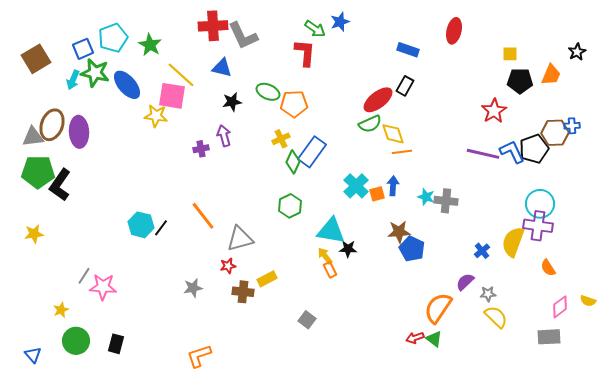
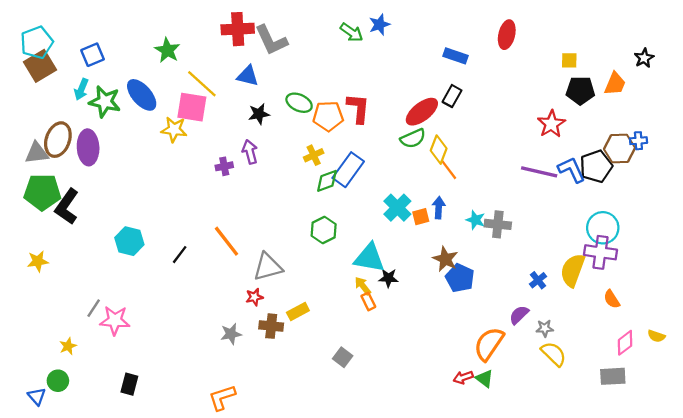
cyan pentagon: (113, 38) -> (37, 42), moved
red L-shape: (305, 53) -> (358, 108), moved
green star: (95, 73) -> (105, 102), moved
yellow diamond: (393, 134) -> (439, 150), turned 40
orange line: (402, 152) -> (449, 170), turned 60
green diamond: (293, 162) -> (327, 181), turned 45
cyan hexagon: (141, 225) -> (129, 241), moved
brown star: (399, 232) -> (445, 259), turned 30
gray star: (193, 288) -> (231, 334), moved
green circle: (76, 341) -> (58, 381), moved, size x0.7

